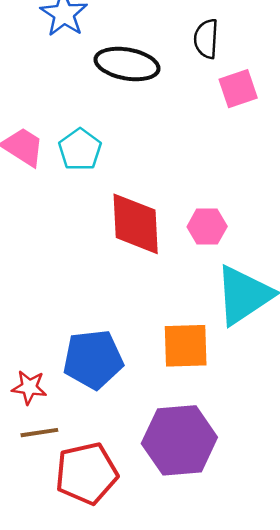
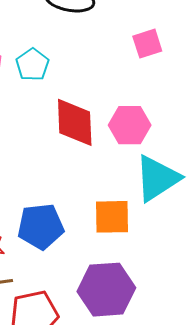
pink square: (238, 89) -> (147, 44), moved
pink hexagon: (207, 227) -> (130, 125), size x1.4

